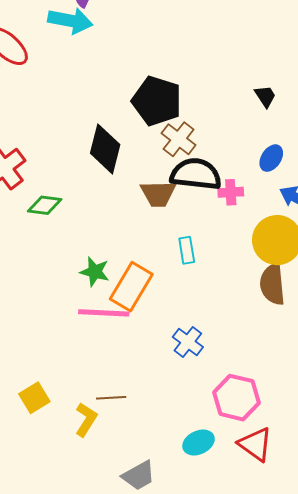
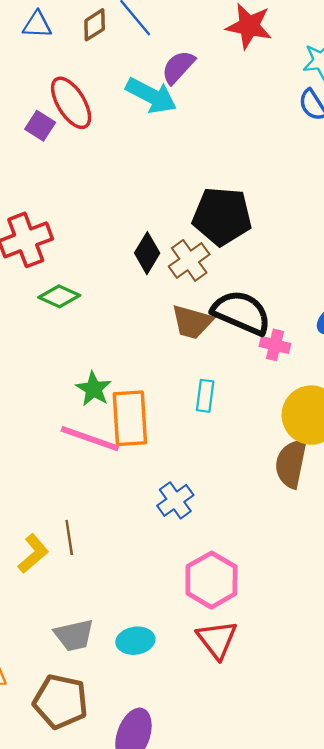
black pentagon: (157, 101) -> (222, 216), turned -30
brown cross: (179, 139) -> (189, 260), moved
black diamond: (105, 149) -> (147, 253), size x0.7
orange rectangle: (131, 287) -> (130, 418), turned -51
brown line: (111, 398) -> (69, 537), turned 68
cyan ellipse: (199, 443) -> (135, 641), moved

